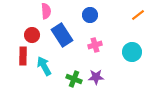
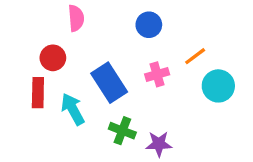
orange line: (138, 15) -> (195, 56), moved
blue rectangle: (62, 35) -> (109, 83), moved
purple star: (96, 77) -> (159, 144), moved

